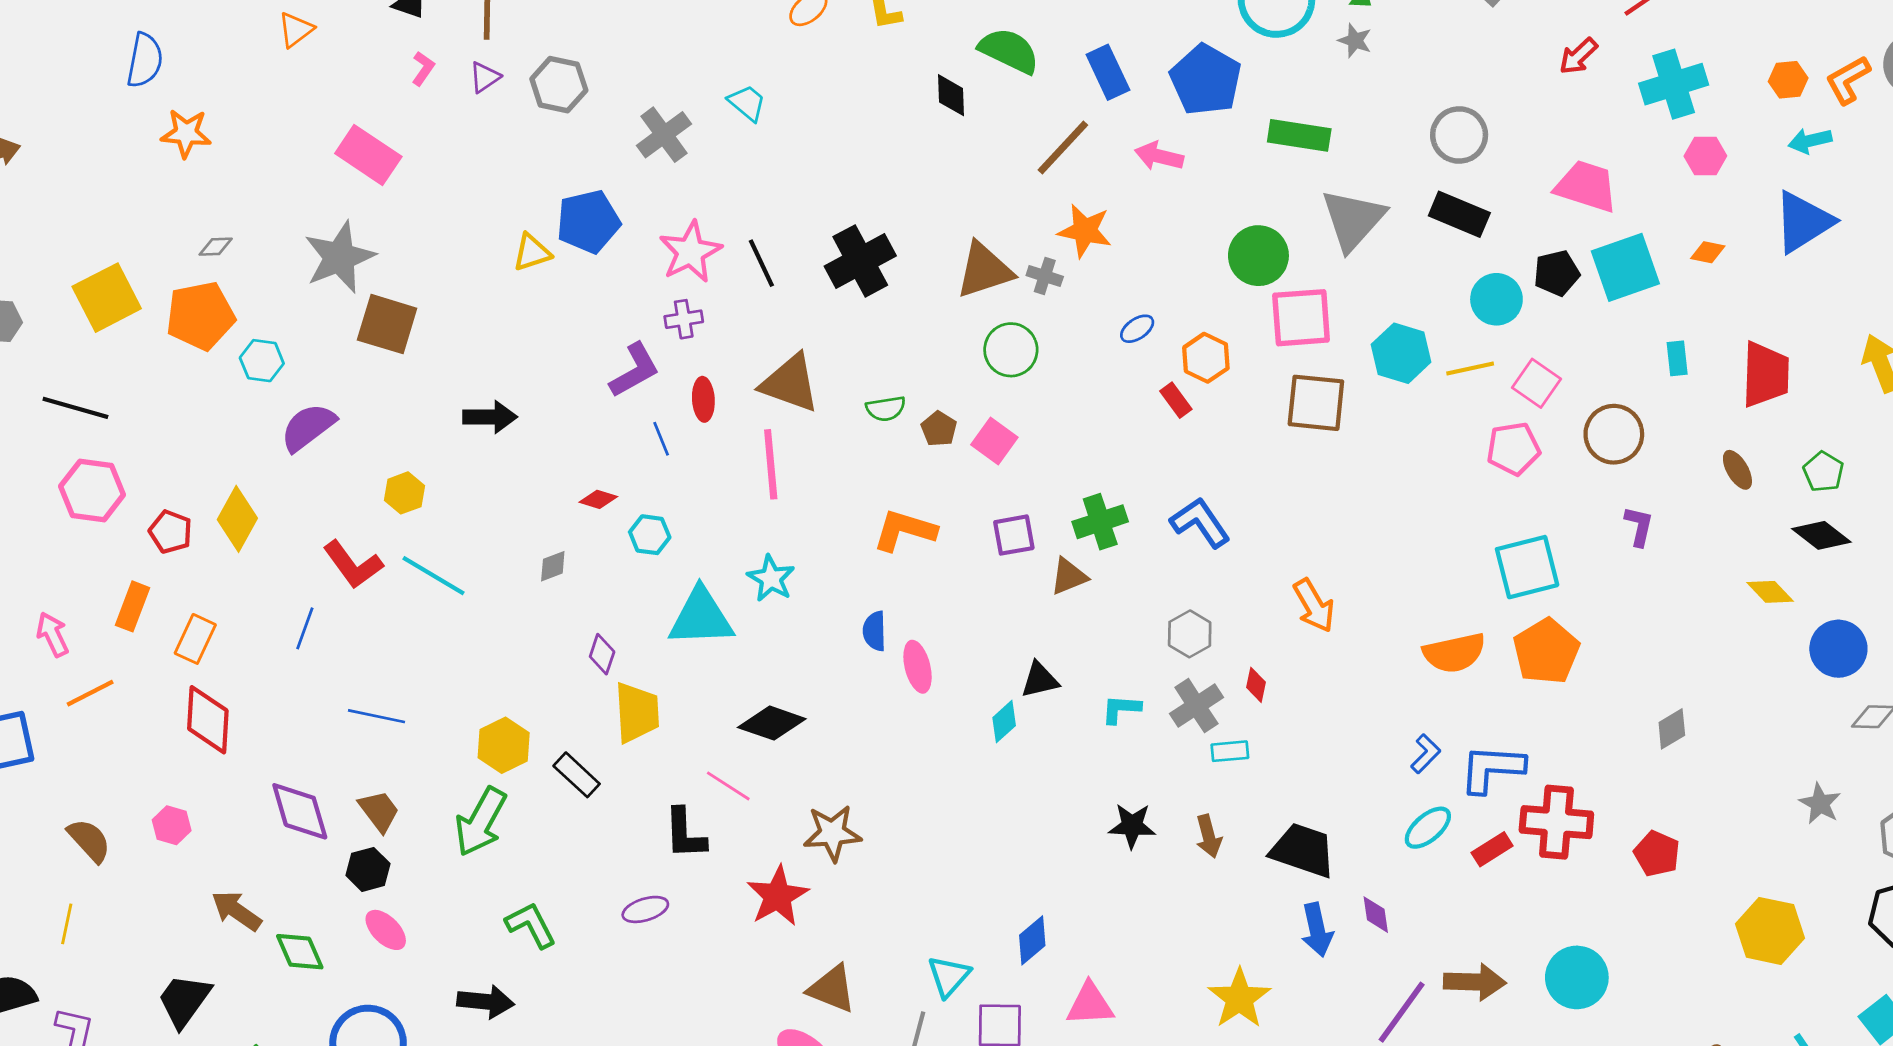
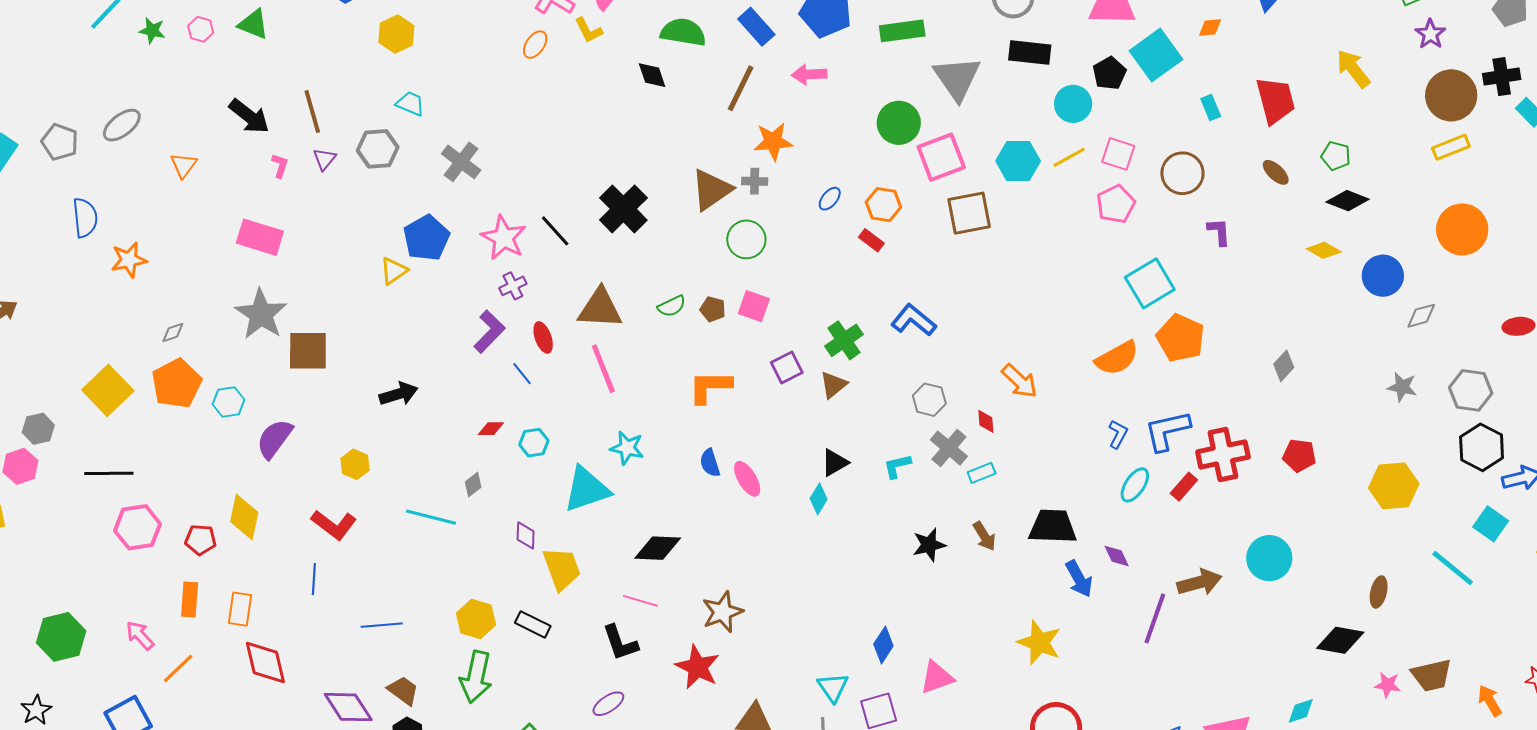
cyan trapezoid: (747, 103) -> (410, 104), moved
cyan line: (434, 576) -> (431, 517), moved
orange arrow: (1314, 606) -> (1019, 381), moved

